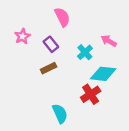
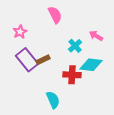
purple rectangle: (51, 44) -> (27, 60), moved, size x1.6
red cross: (91, 94) -> (72, 75), moved, turned 36

